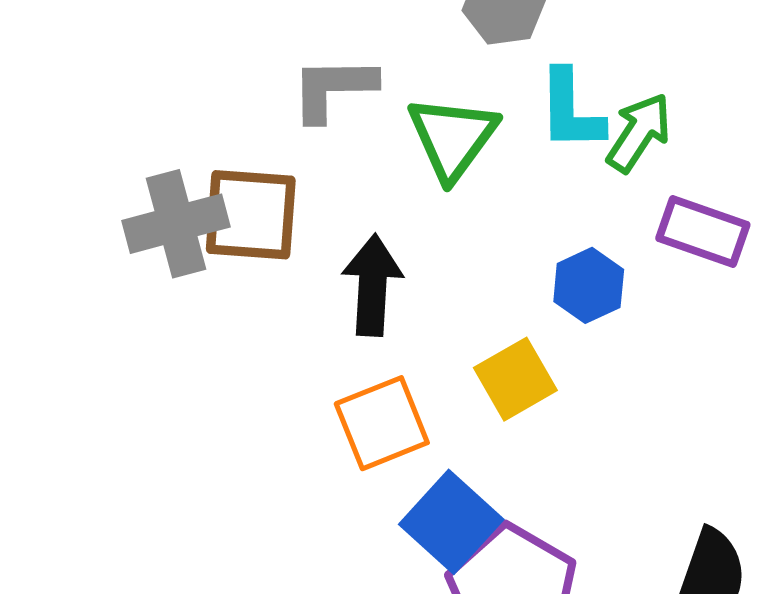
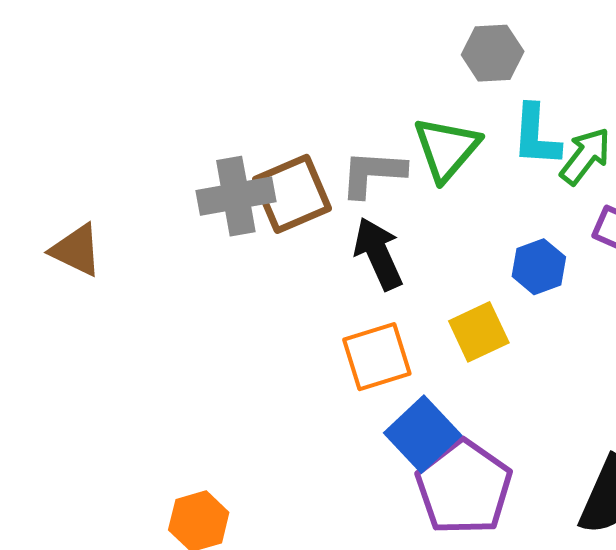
gray L-shape: (333, 88) -> (373, 173), moved
brown square: (251, 215) -> (292, 194), turned -32
black arrow: (372, 285) -> (378, 254), turned -32

